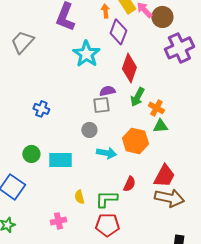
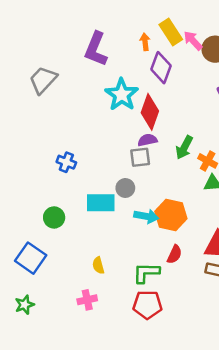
red diamond: (129, 68) -> (150, 112), moved
orange hexagon: (135, 141) -> (171, 215), moved
cyan rectangle: (60, 160) -> (101, 203), moved
yellow semicircle: (79, 197) -> (98, 265), moved

